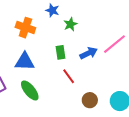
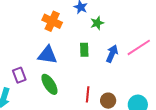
blue arrow: (89, 53) -> (112, 54), turned -48
red line: (69, 76) -> (88, 94), moved, turned 35

